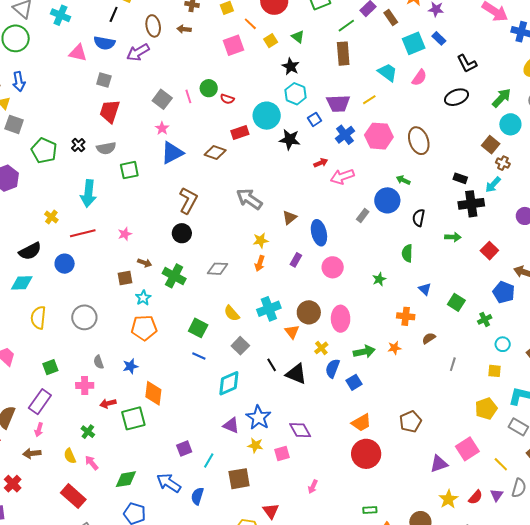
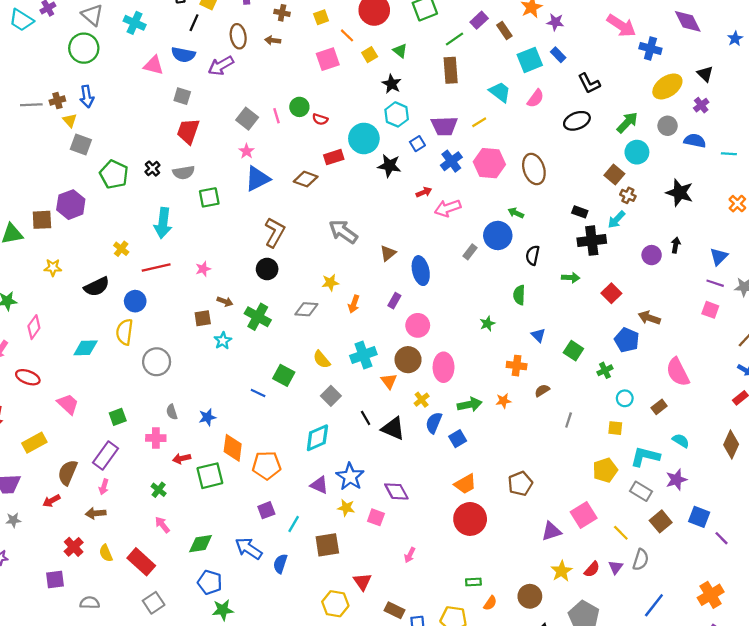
yellow star: (261, 240) -> (330, 283), moved
pink circle: (333, 267) -> (418, 325), moved
cyan diamond: (22, 283) -> (86, 348), moved
yellow semicircle: (38, 318) -> (125, 332), moved
orange pentagon: (144, 328) -> (267, 465), moved
blue line: (199, 356) -> (258, 393), moved
pink square: (282, 453) -> (376, 517), turned 35
yellow semicircle: (70, 456) -> (106, 553), moved

